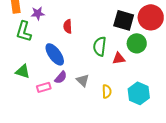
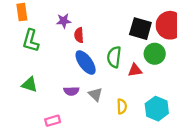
purple star: (38, 13) -> (64, 21), moved
blue ellipse: (55, 54) -> (86, 63), moved
purple semicircle: (61, 77) -> (71, 91), turned 48
pink rectangle: (44, 87) -> (53, 121), moved

